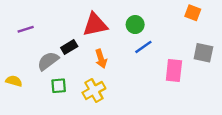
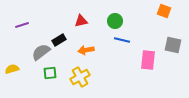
red triangle: (95, 25) -> (81, 21), size x0.6
blue line: (143, 47) -> (122, 40), turned 49
orange arrow: (101, 59) -> (86, 50), turned 98
yellow semicircle: (14, 81) -> (12, 69), turned -32

